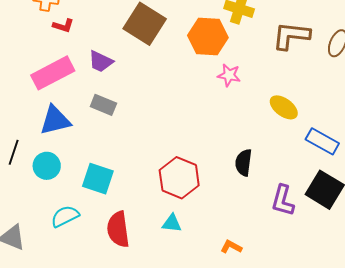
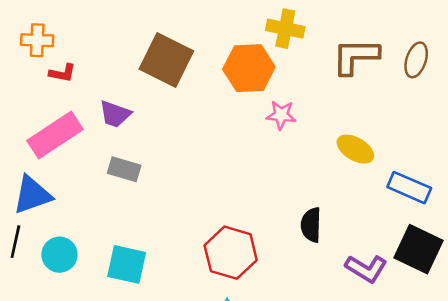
blue triangle: (55, 120) -> (32, 195), moved
purple L-shape: (283, 201) -> (366, 268), turned -68

